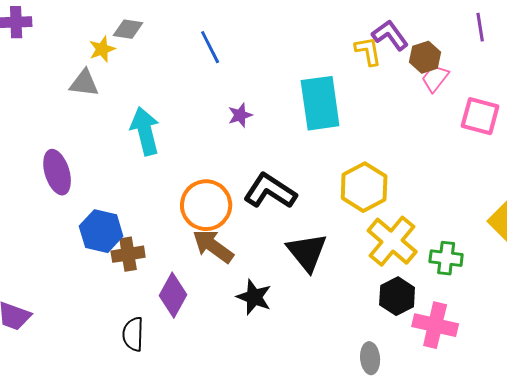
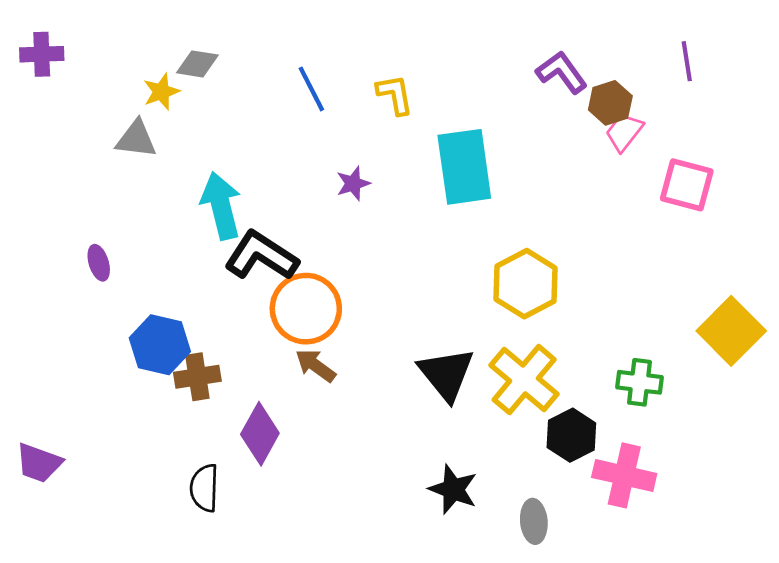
yellow L-shape: (368, 51) -> (395, 95), moved
purple ellipse: (57, 172) -> (99, 263), size x0.6
black L-shape: (270, 191) -> (261, 256), moved
yellow cross: (392, 241) -> (524, 380), moved
brown arrow: (213, 246) -> (316, 366), size x0.7
black star: (254, 297) -> (453, 489), moved

